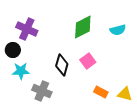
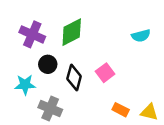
green diamond: (83, 27) -> (72, 32), moved
black circle: (13, 50) -> (48, 64), moved

